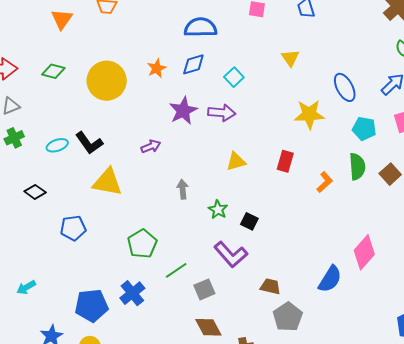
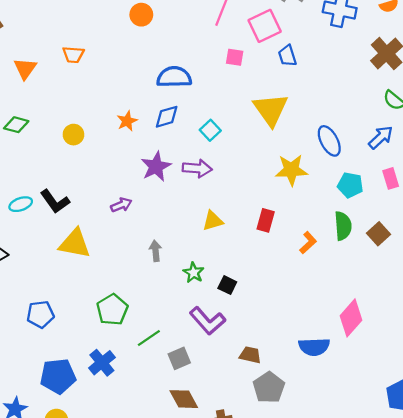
yellow triangle: (290, 58) -> (271, 110), size x1.8
yellow circle: (107, 81) -> (73, 135), size x0.5
blue pentagon: (73, 228) -> (40, 314), moved
blue semicircle: (330, 279) -> (314, 347), turned 56

